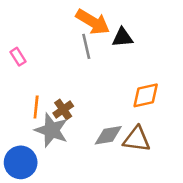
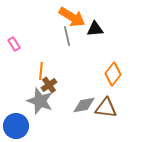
orange diamond: (146, 95) -> (113, 74), turned -40
orange line: (36, 107) -> (41, 71), moved

